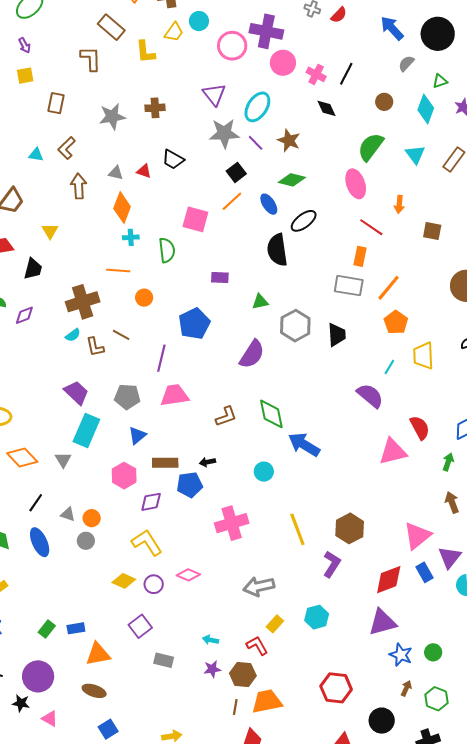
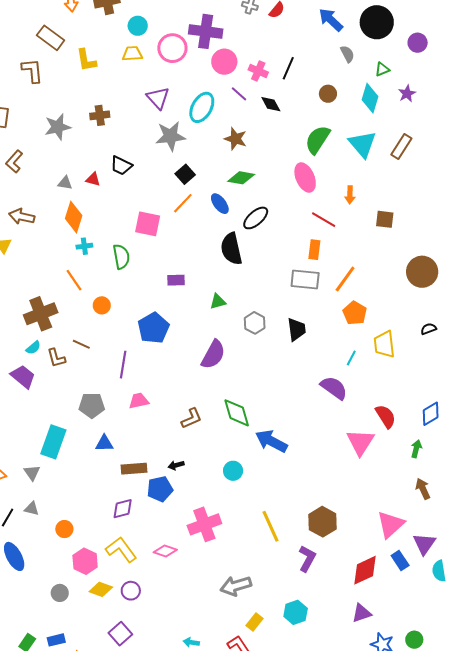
yellow trapezoid: (174, 32) -> (132, 54), moved, turned -125
gray semicircle: (406, 63) -> (347, 54), turned 114
purple line: (256, 143) -> (239, 94), moved
cyan triangle: (415, 154) -> (362, 144), size x1.4
brown arrow: (79, 186) -> (22, 217), moved, turned -70
orange line: (118, 270) -> (74, 280), turned 55
gray hexagon: (295, 326) -> (255, 323), size x0.7
purple trapezoid: (76, 393) -> (23, 377), moved
pink trapezoid: (175, 395) -> (139, 401), size x0.7
blue triangle: (137, 435) -> (104, 443), turned 42
pink triangle: (393, 452) -> (360, 442), turned -40
pink hexagon: (124, 476) -> (85, 561), moved
gray triangle: (68, 514) -> (32, 509), moved
gray circle: (86, 541) -> (60, 593), moved
pink diamond: (188, 575) -> (165, 551), moved
purple triangle: (382, 622) -> (362, 613), size x0.7

